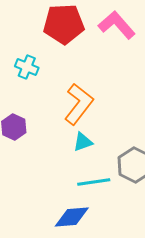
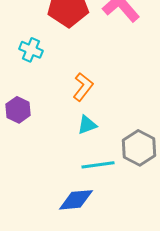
orange L-shape: (79, 104) -> (83, 87), size x0.7

